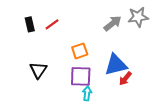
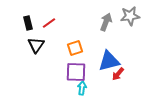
gray arrow: (113, 23) -> (106, 22), turned -30
black triangle: (38, 70) -> (36, 45), moved

